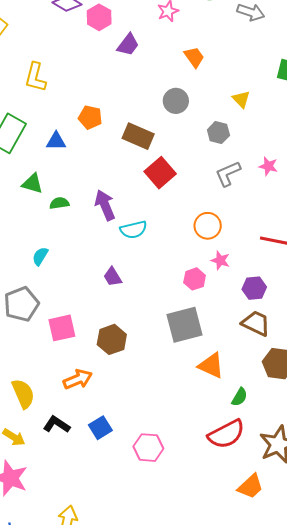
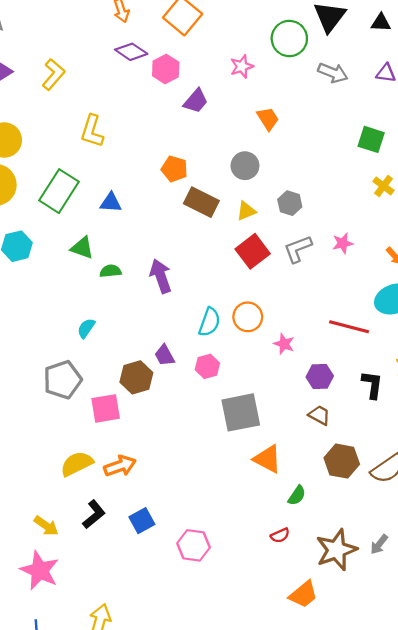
yellow triangle: (241, 99) -> (246, 211), moved, turned 48
orange pentagon: (90, 117) -> (174, 169), moved
pink star: (268, 166) -> (343, 243), turned -30
red square: (160, 173) -> (253, 251), moved
orange circle: (208, 226) -> (248, 317), moved
cyan semicircle: (133, 230) -> (209, 322), moved, turned -60
pink hexagon: (195, 279) -> (207, 366), moved
brown trapezoid: (256, 323) -> (319, 415), size x0.7
brown hexagon: (112, 339) -> (136, 377), moved
yellow semicircle: (23, 394) -> (77, 464), moved, turned -96
black L-shape: (57, 424) -> (94, 514), turned 104
red semicircle: (226, 434) -> (280, 535), size x0.5

